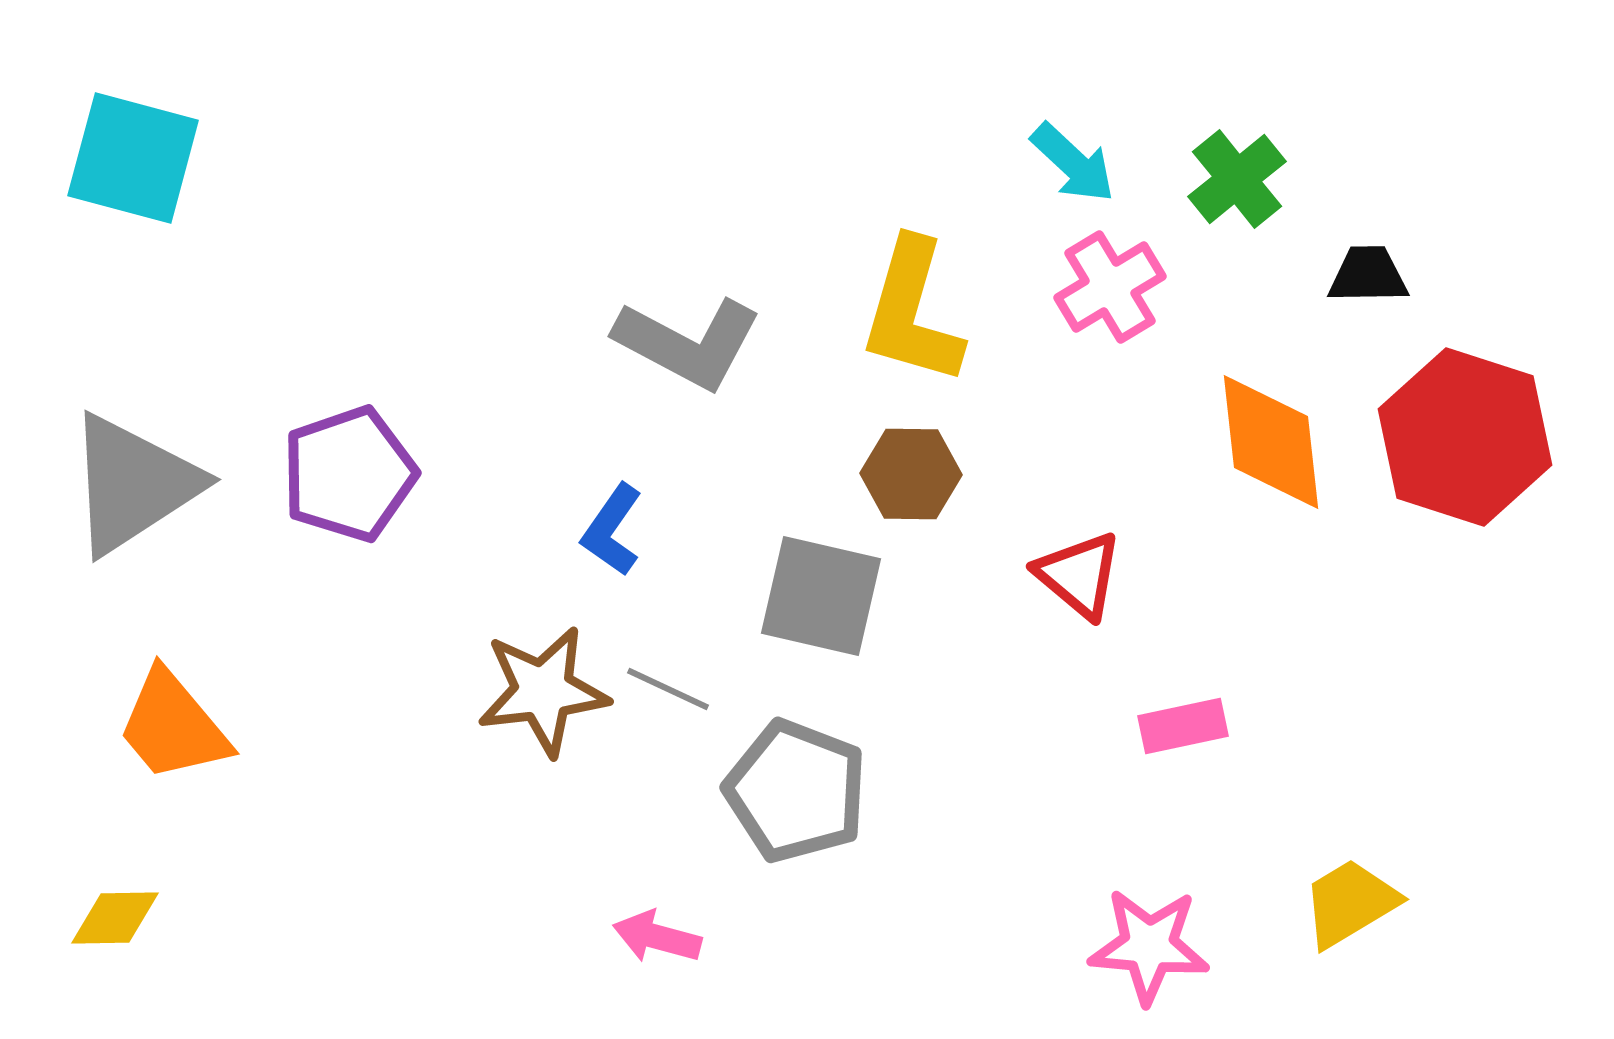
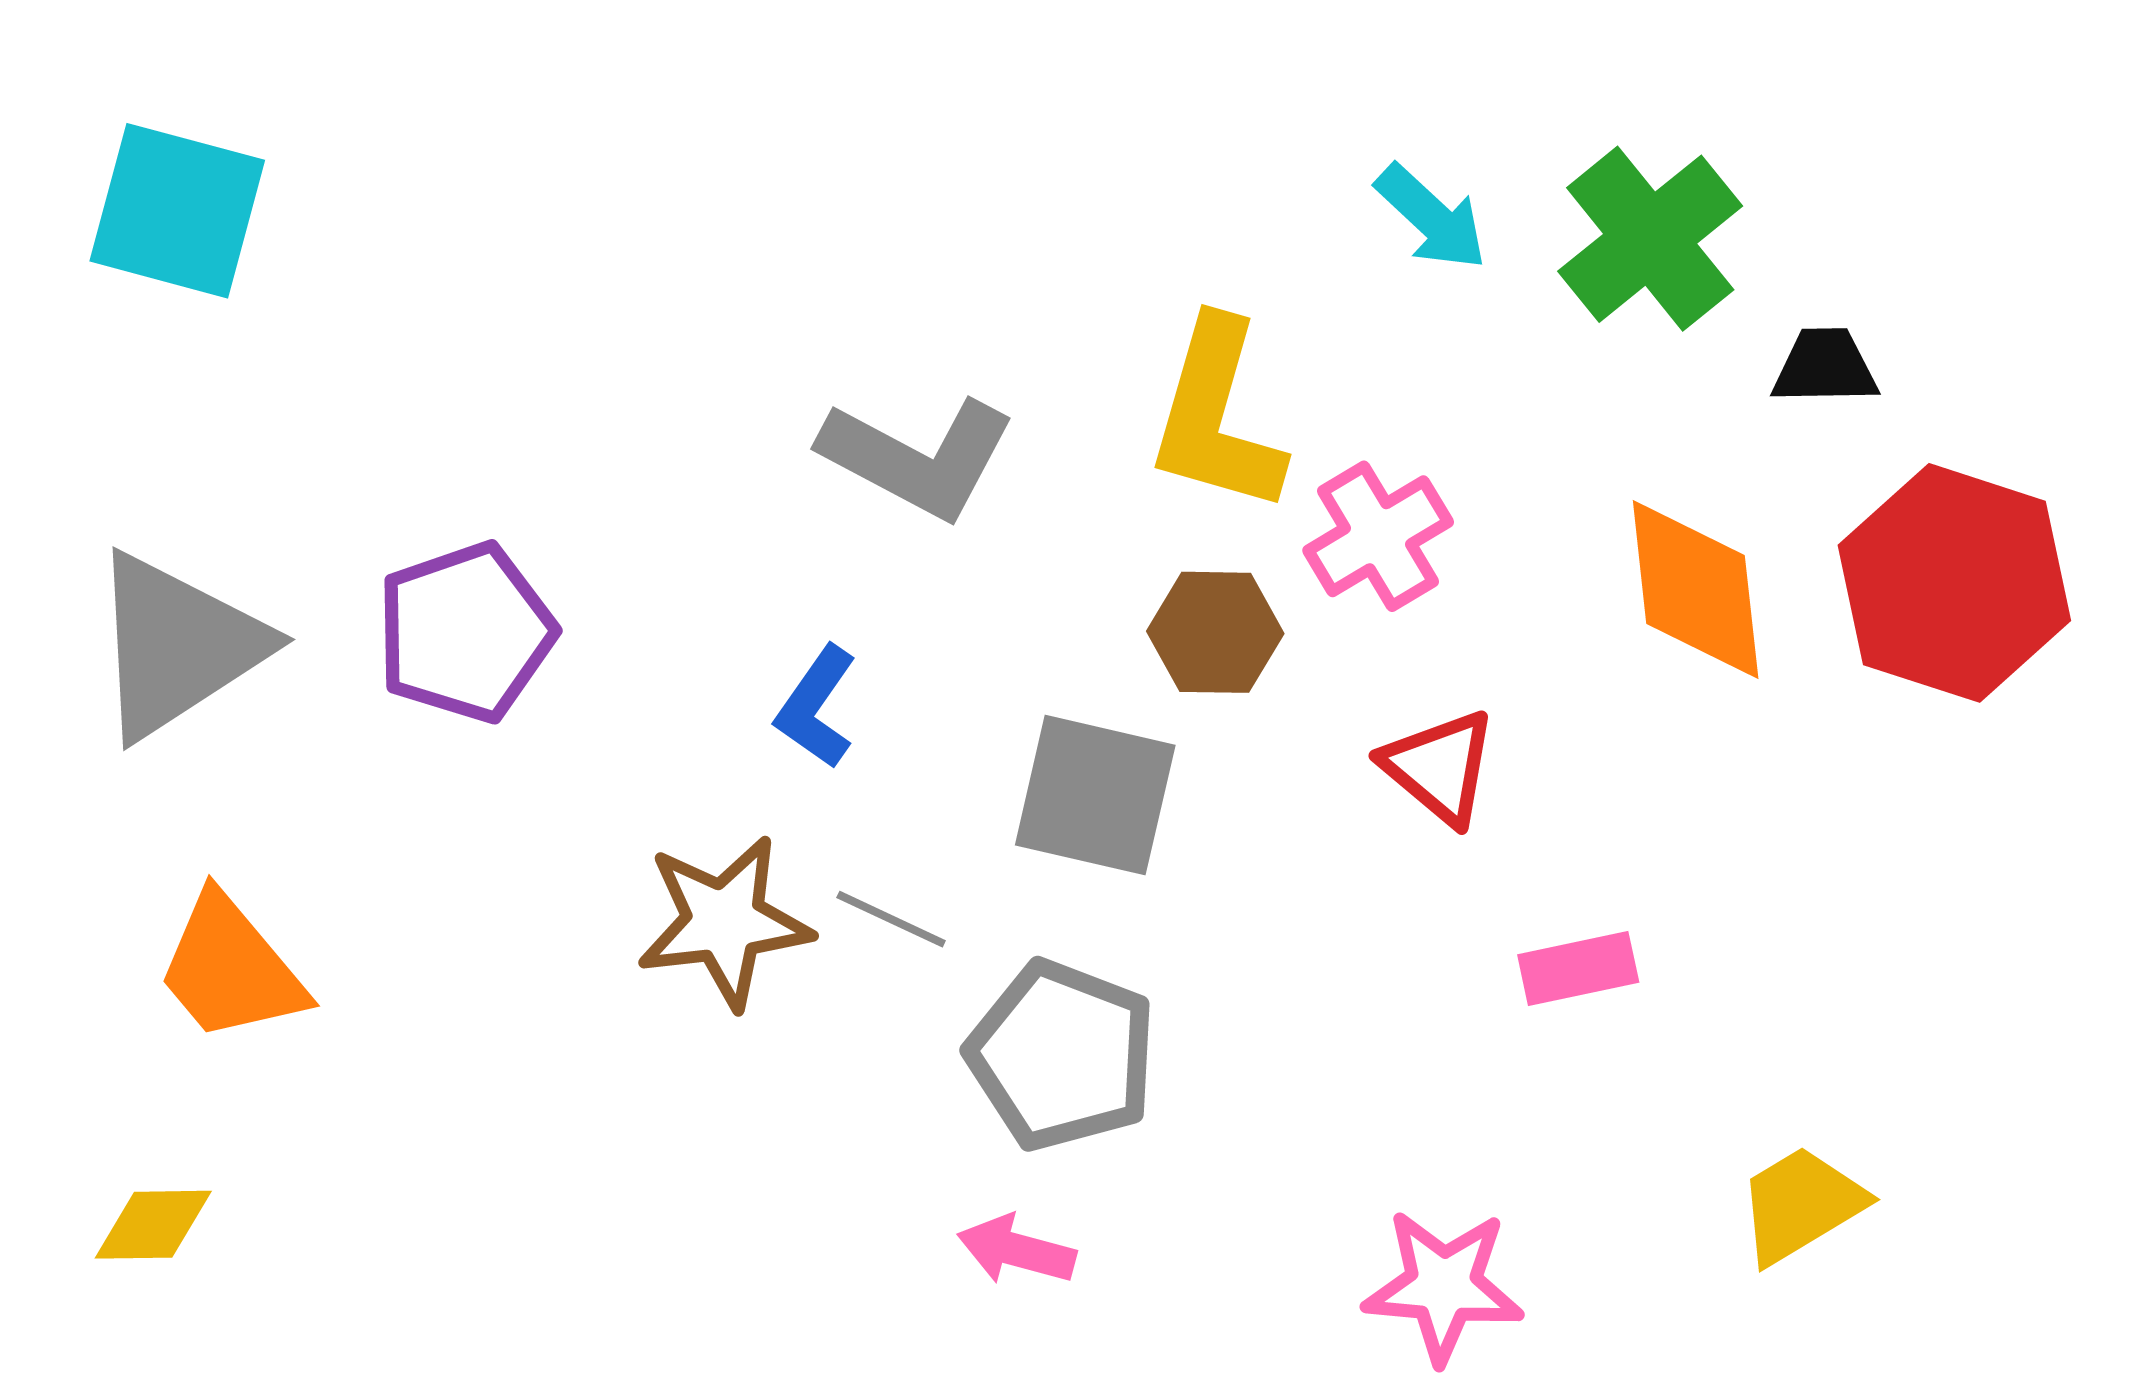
green cross: (1237, 179) -> (1650, 239), size x1.4
pink cross: (1110, 287) -> (1378, 536), moved
pink arrow: (657, 937) -> (1016, 1250), moved
pink star: (1149, 946) -> (1443, 1286), moved

